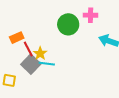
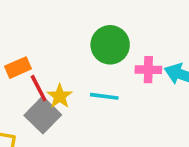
pink cross: (91, 15) -> (148, 70), moved
cyan line: (47, 64) -> (104, 96), moved

